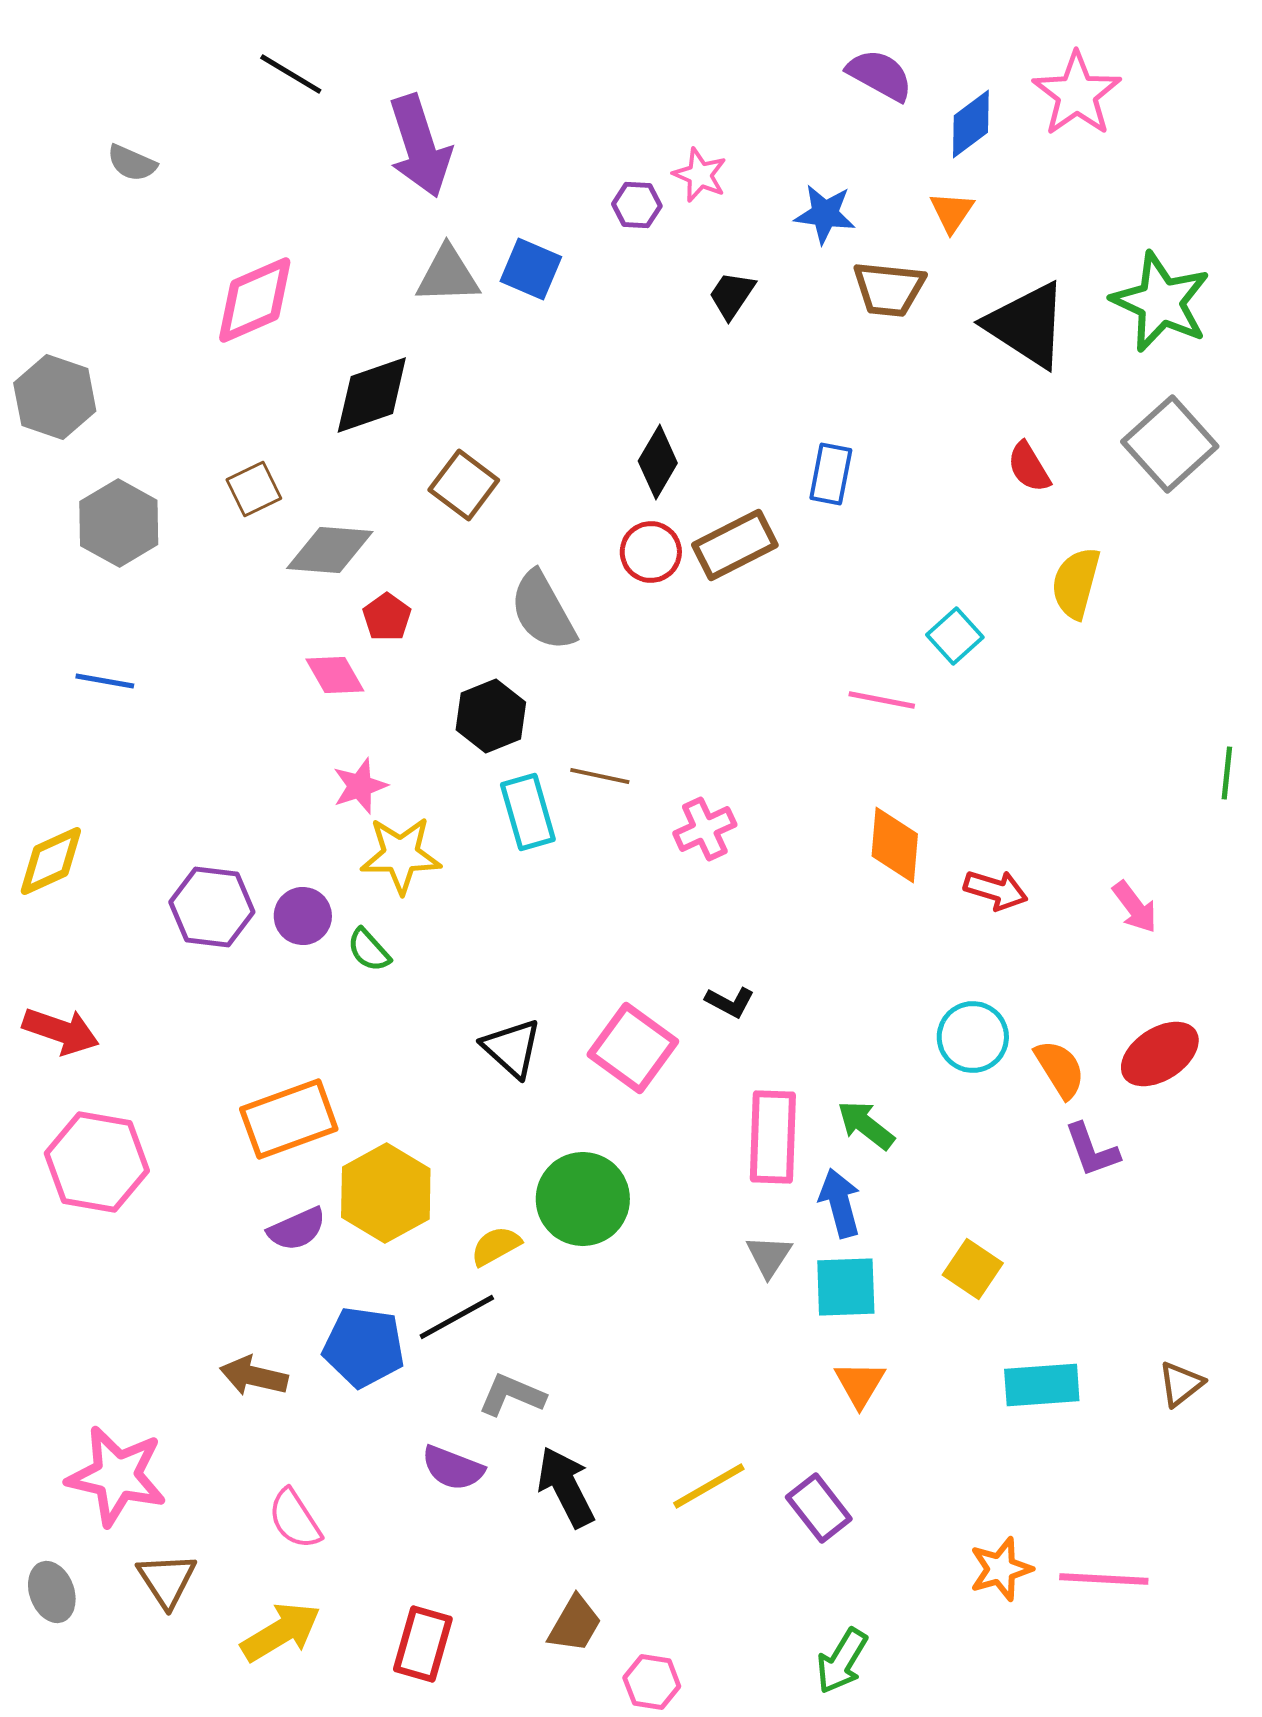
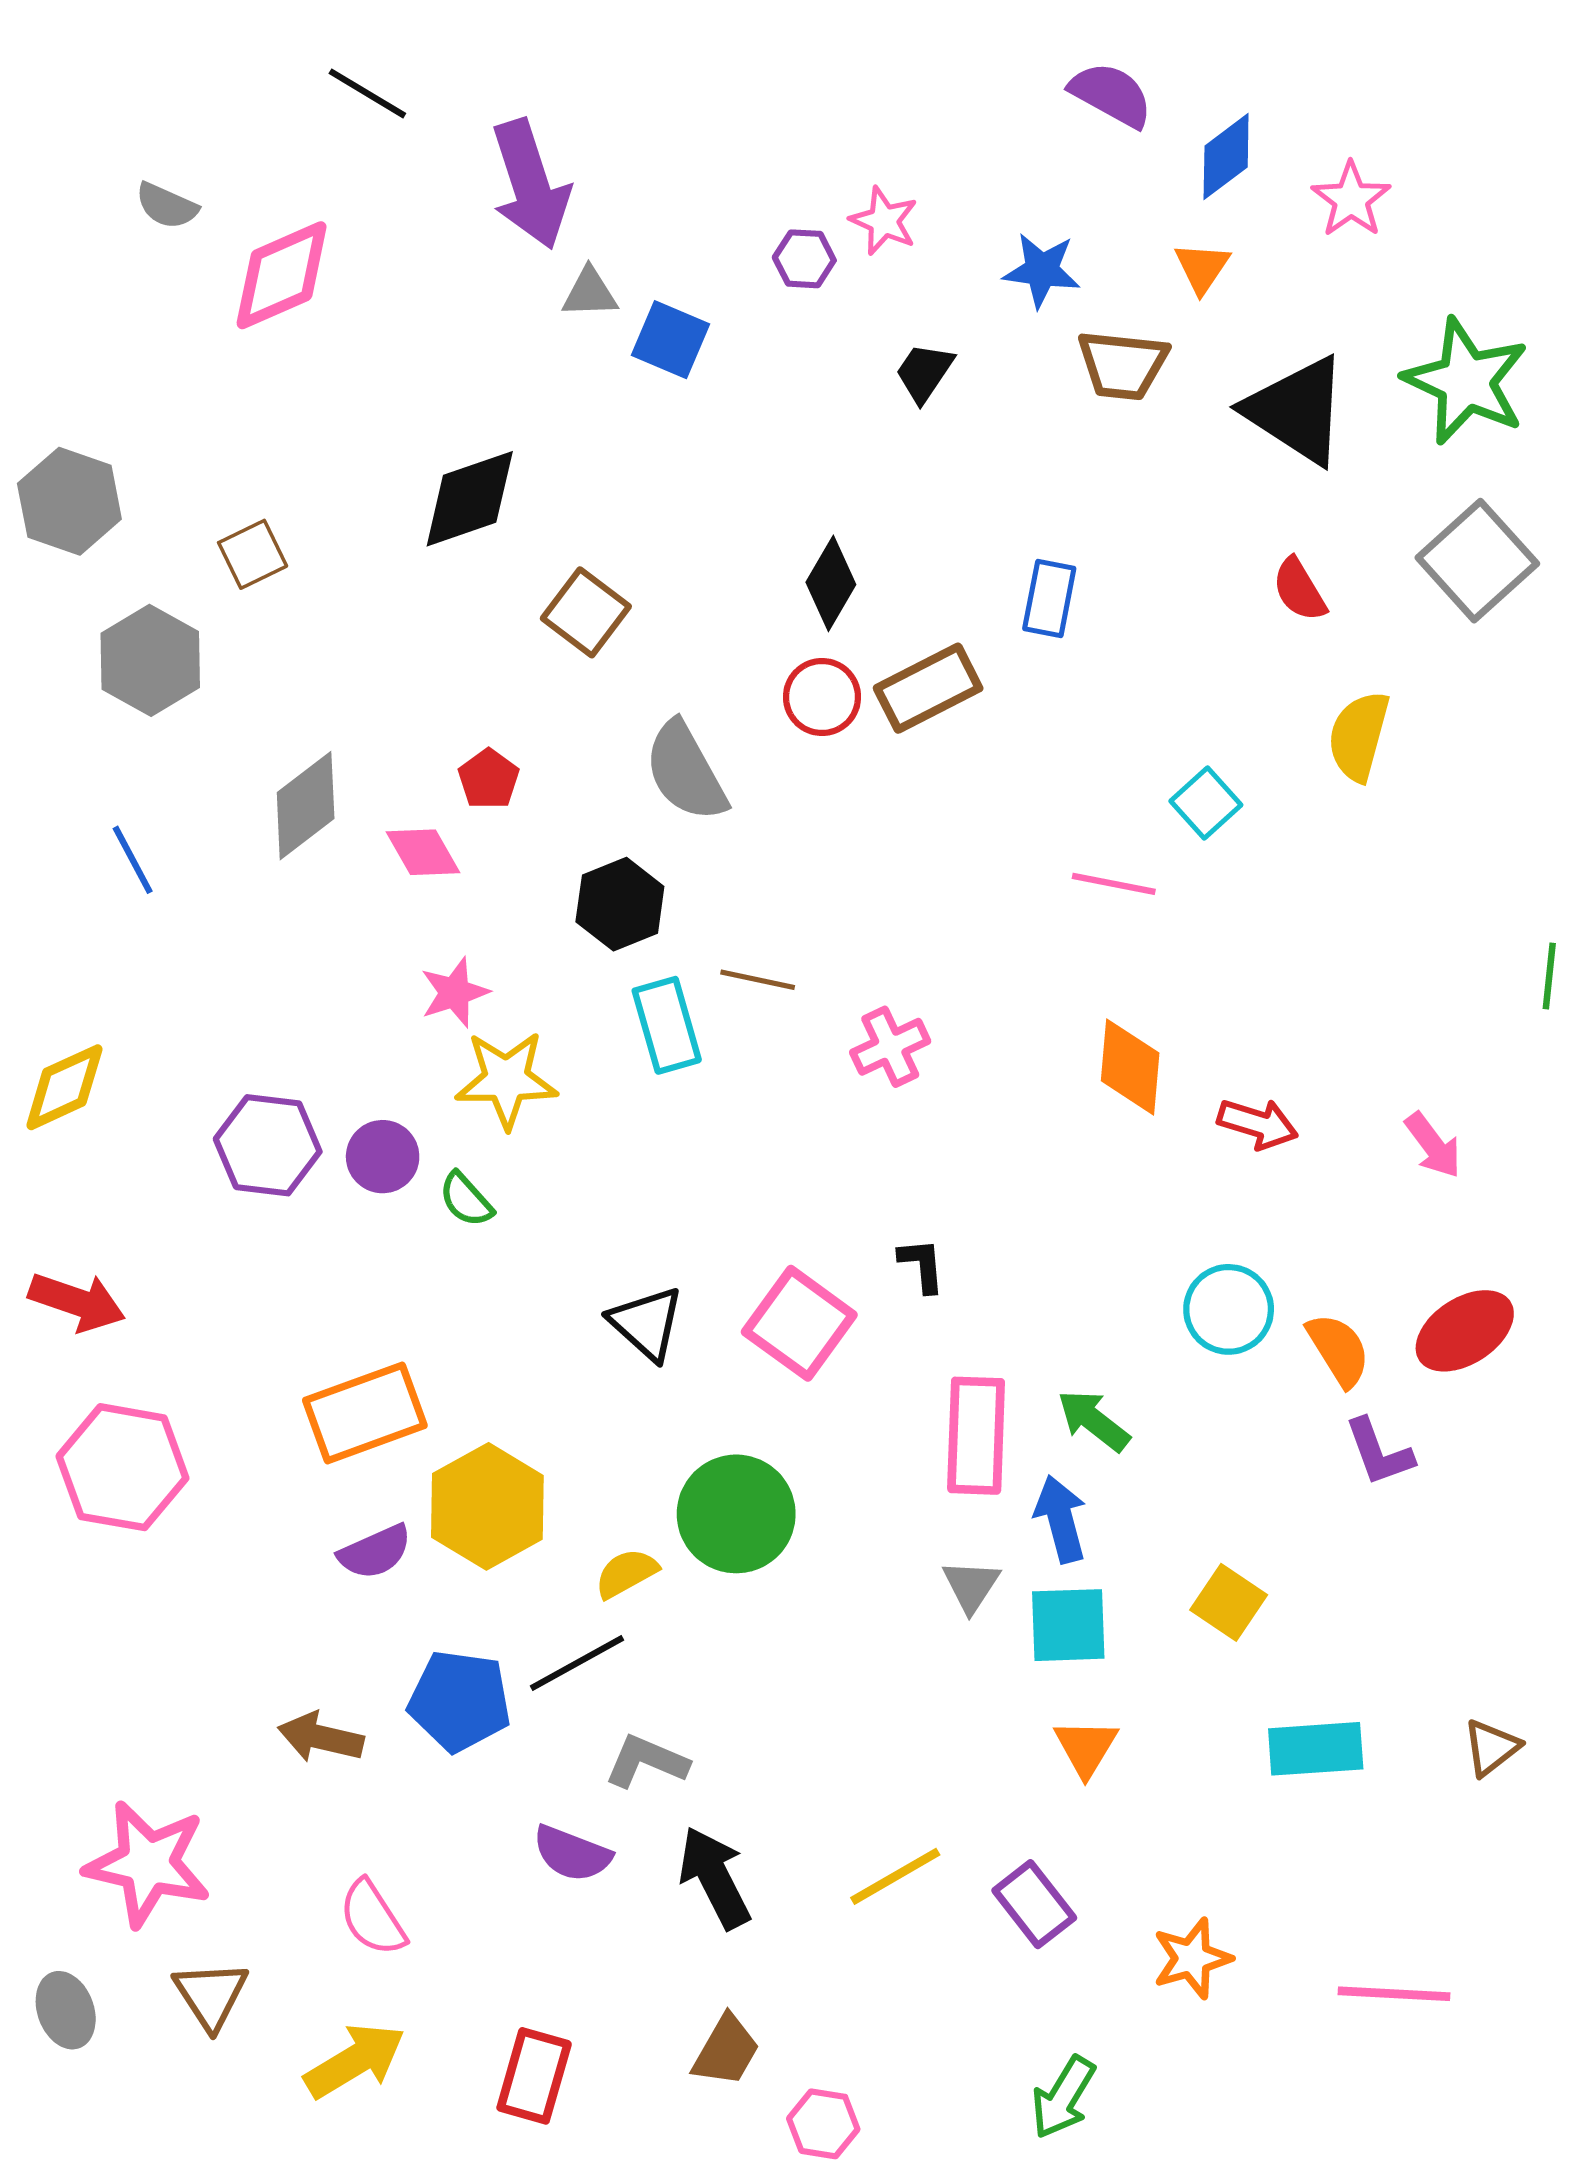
pink star: (1077, 94) -> (1351, 199), moved, size x0.7
gray triangle: (448, 275) -> (590, 293), moved, size x0.7
pink diamond: (255, 300) -> (282, 275), moved
brown square: (254, 489) -> (253, 554), moved
gray diamond: (330, 550) -> (306, 806), moved, turned -42
blue line: (105, 681) -> (133, 860), turned 52
black L-shape: (730, 1002) -> (922, 1265), turned -123
orange star: (1001, 1569) -> (1192, 1958), moved

